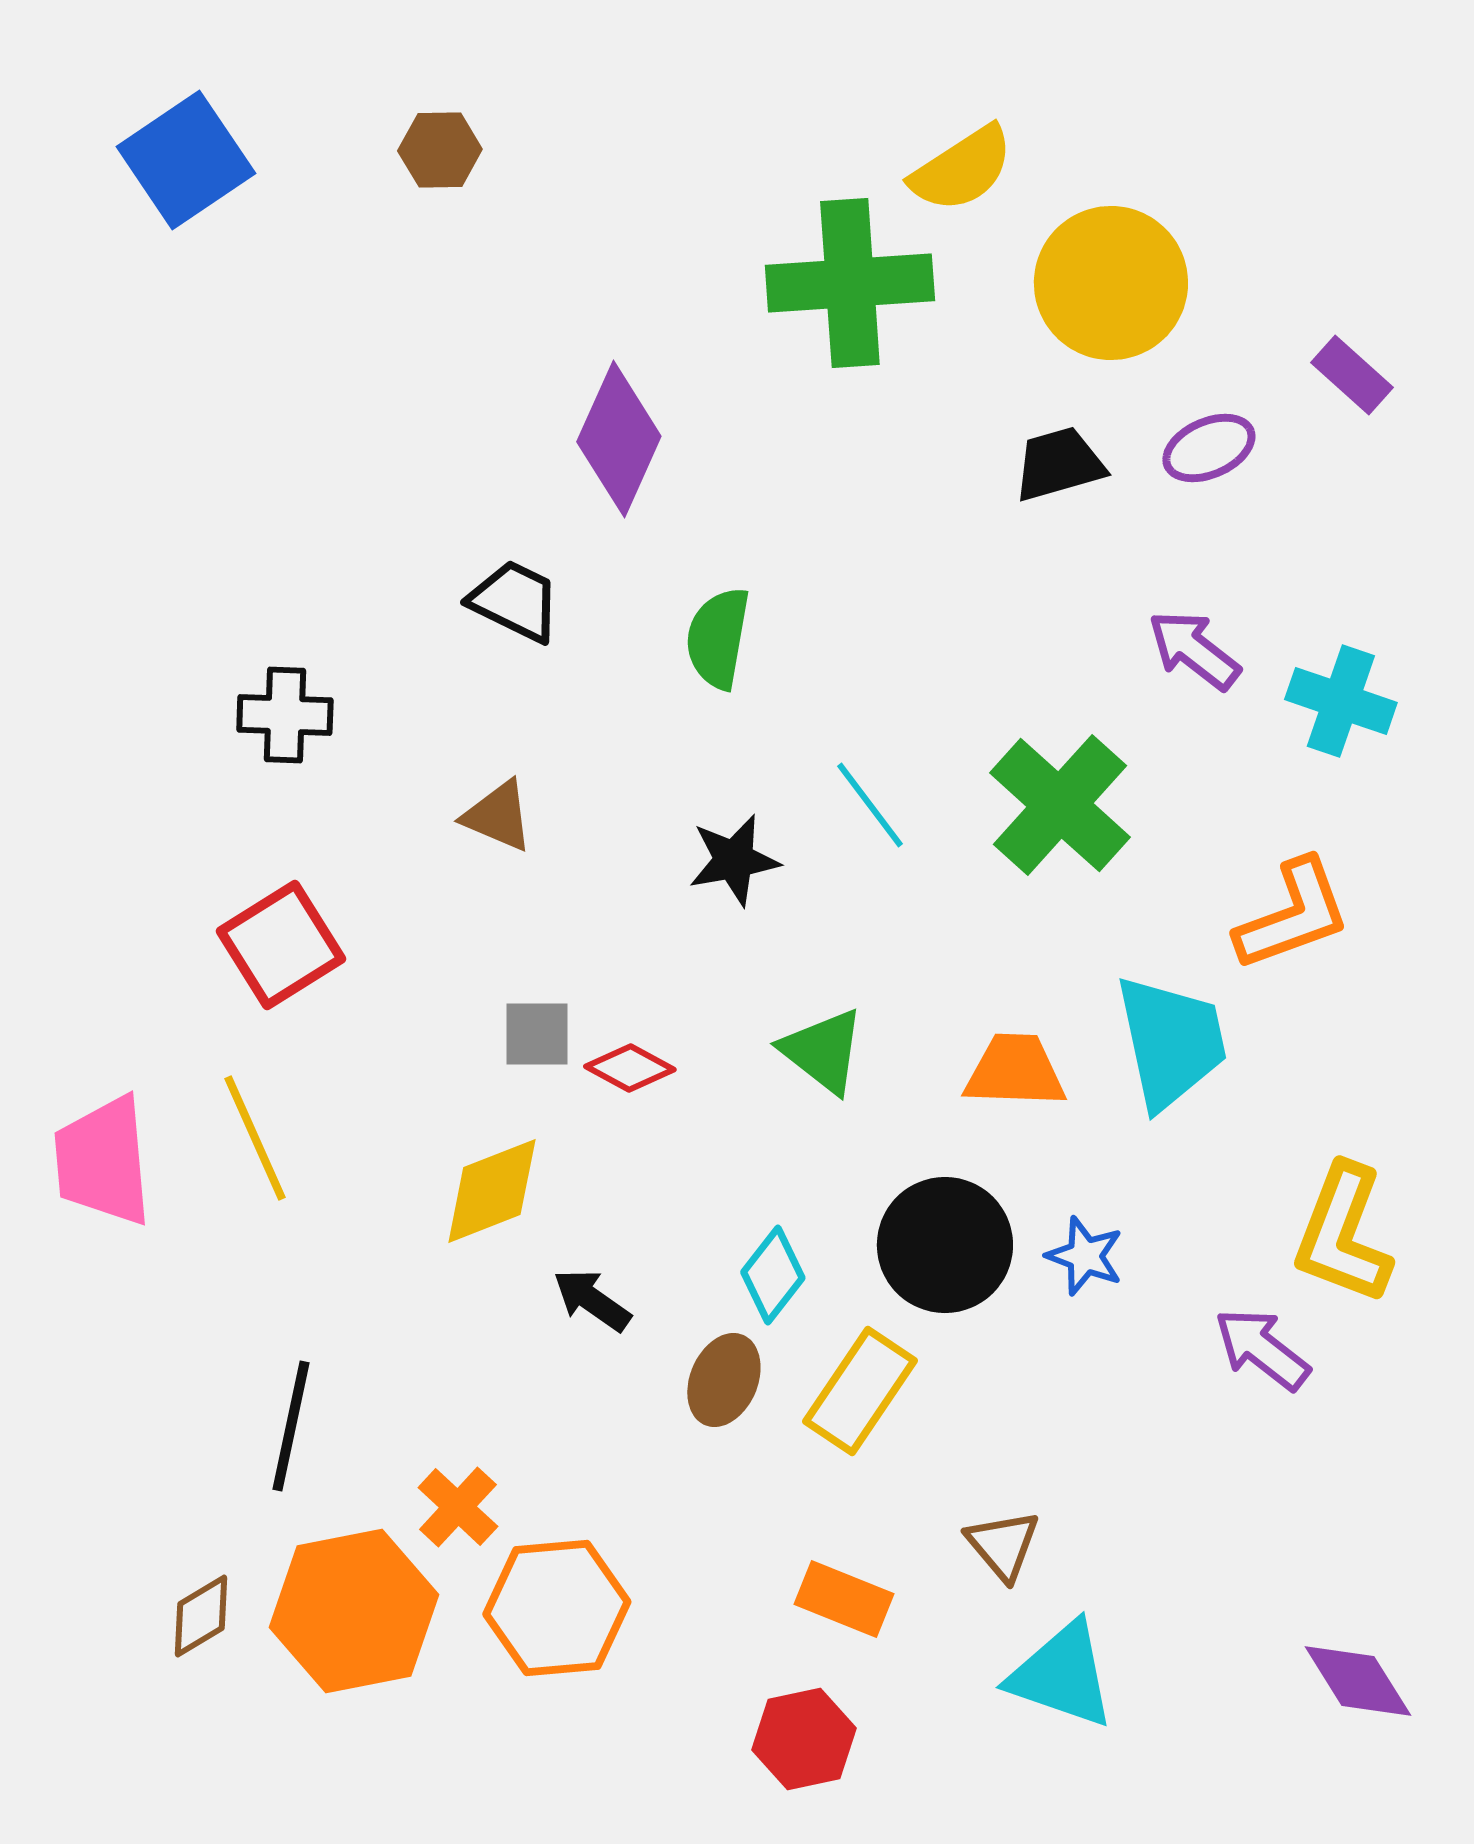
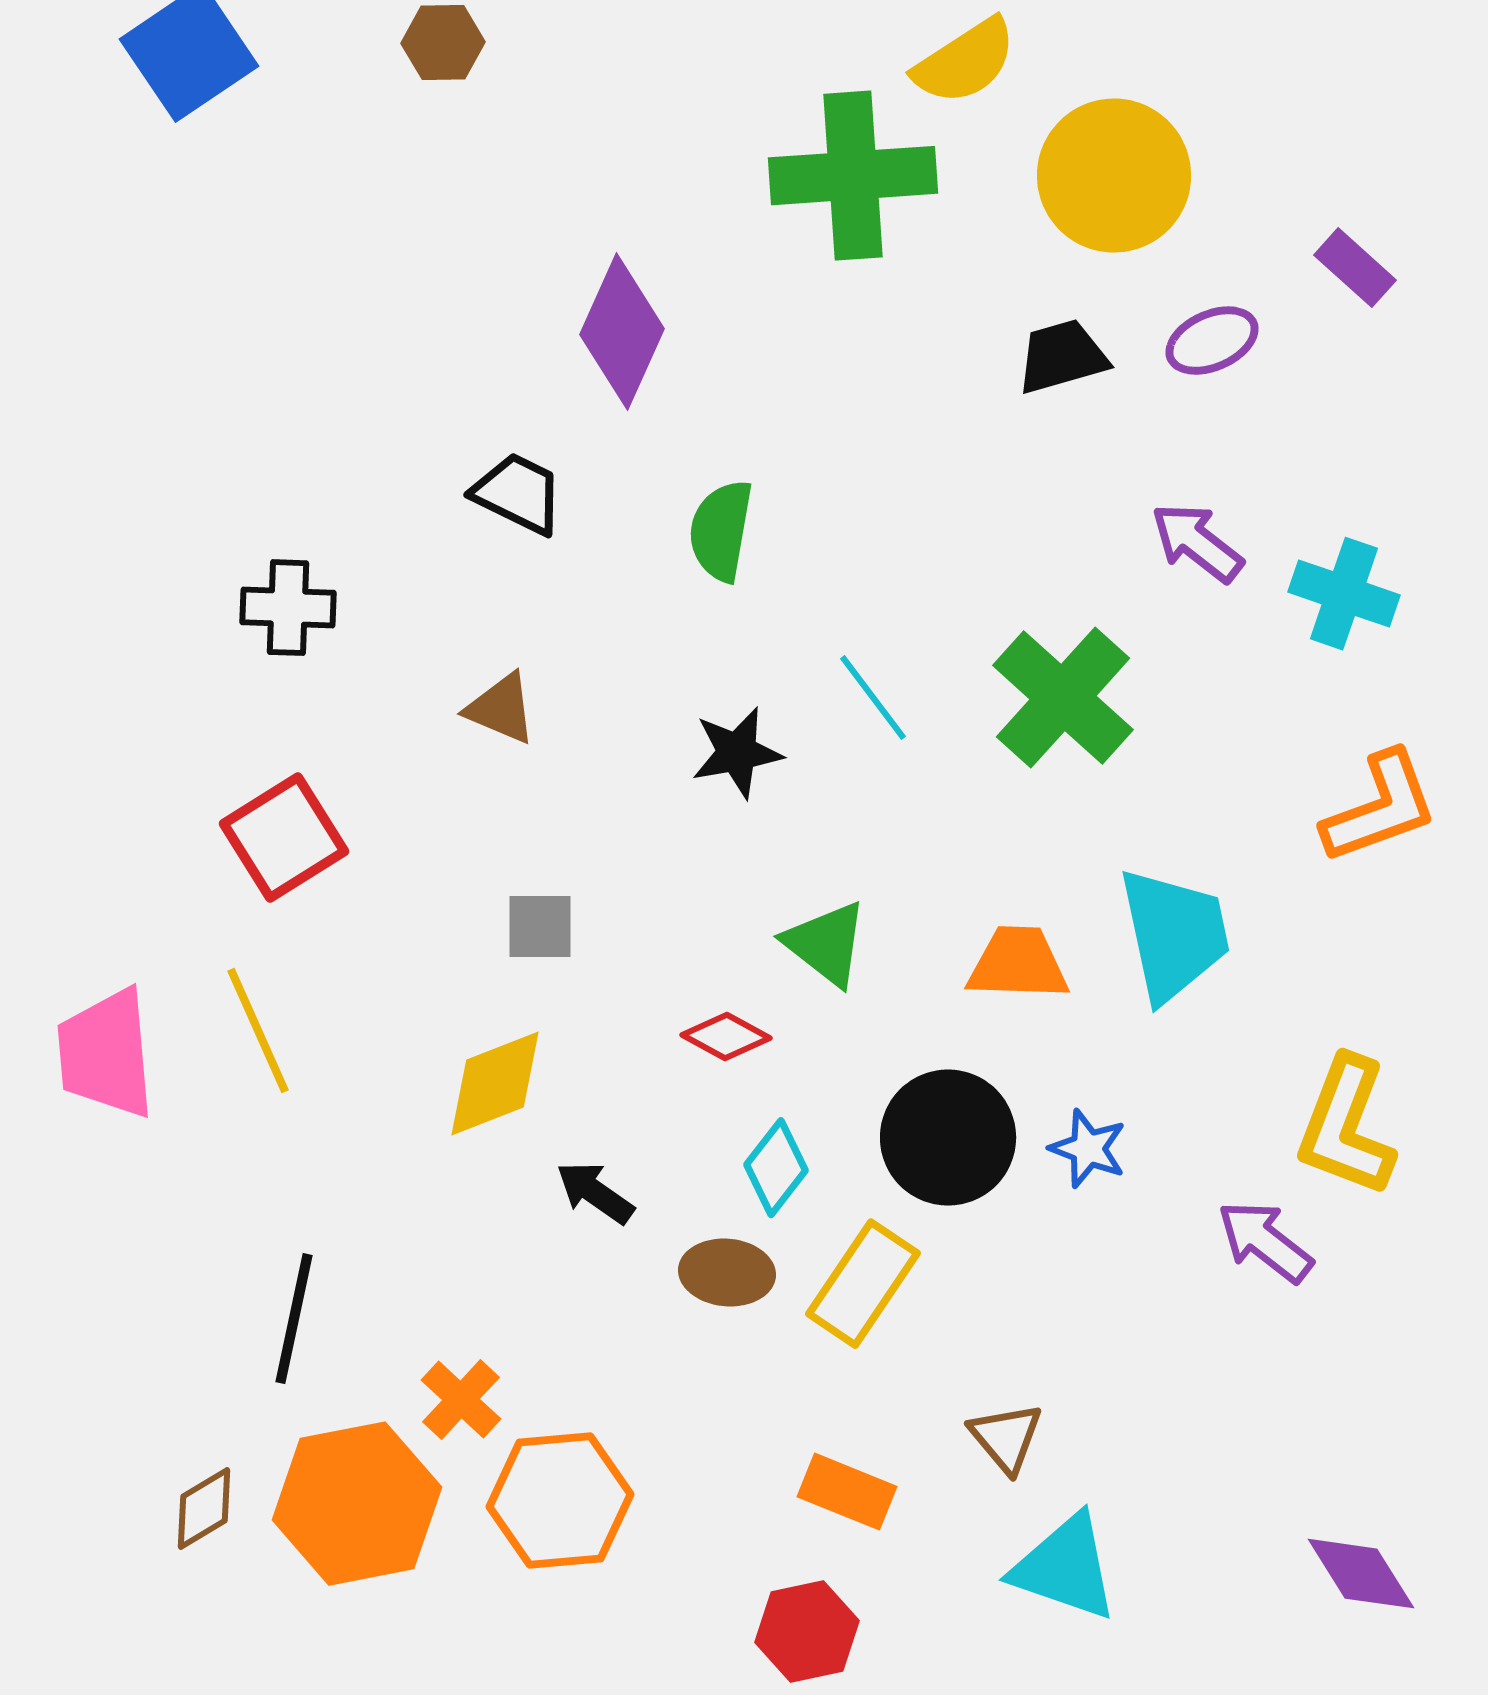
orange L-shape: (1293, 915) -> (1380, 808), moved
red diamond: (630, 1068) -> (726, 1037), moved
brown ellipse: (724, 1380) -> (727, 1273), turned 72

